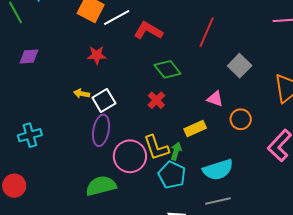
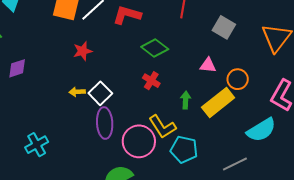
yellow rectangle: (195, 128) -> (218, 102), moved, size x1.5
green arrow: (176, 151) -> (186, 100), moved
cyan semicircle: (218, 170) -> (261, 130), moved

